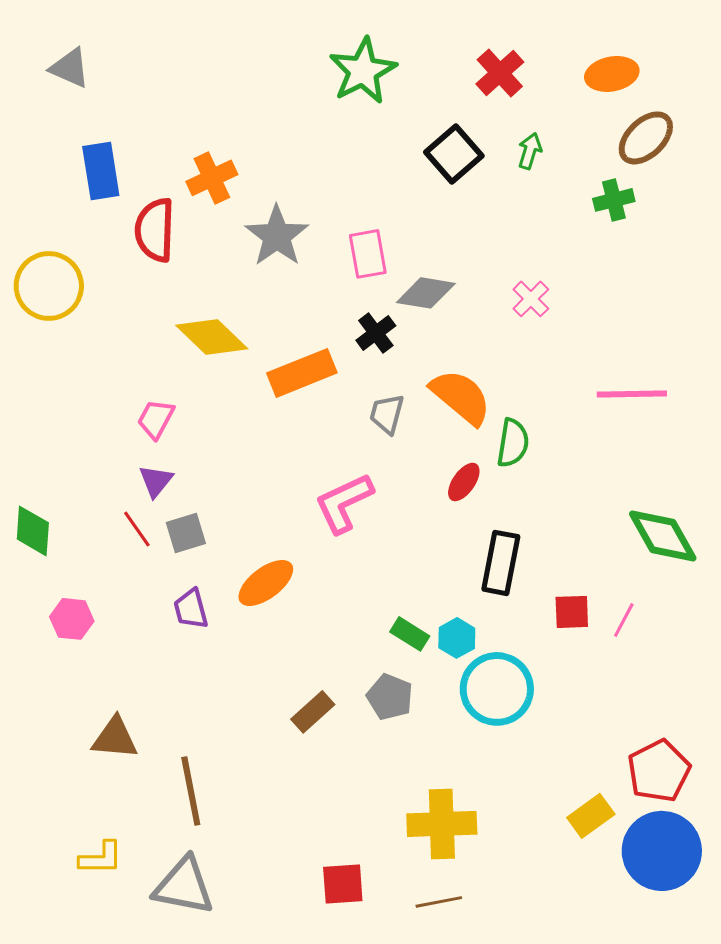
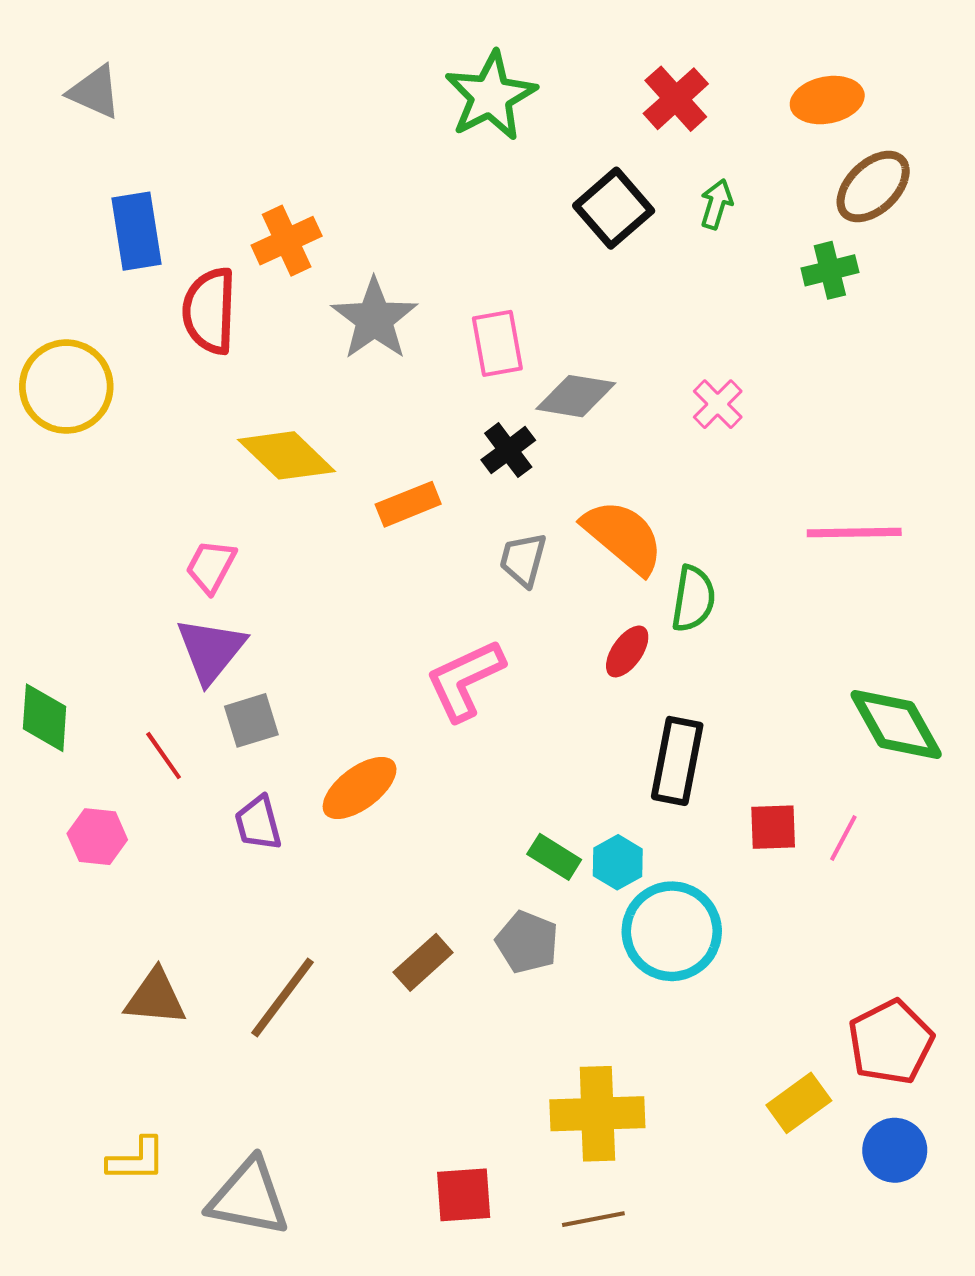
orange rectangle: (302, 373) -> (408, 504), size x0.7
purple triangle: (156, 481) -> (211, 650), size x1.5
red line: (137, 529) -> (164, 756), moved
brown line: (191, 791) -> (282, 997), moved, turned 48
blue circle: (662, 851) -> (895, 1150), size x0.6

